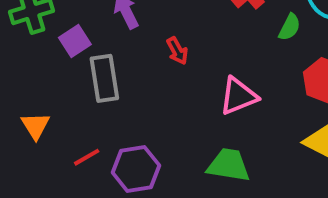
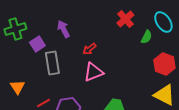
red arrow: (177, 51) -> (89, 49), turned 80
pink triangle: (238, 96) -> (93, 72), moved

